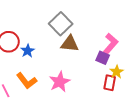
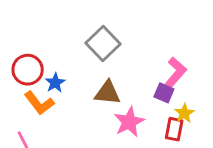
brown triangle: (70, 44) -> (107, 93), moved
orange L-shape: (27, 81) -> (39, 103), moved
pink star: (60, 82) -> (129, 122), moved

